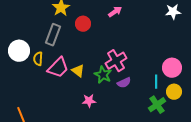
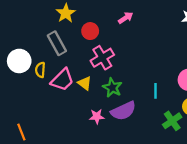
gray rectangle: (53, 35) -> (57, 43), turned -50
pink cross: (116, 61) -> (102, 58), moved
cyan line: (156, 82) -> (156, 91), moved
purple semicircle: (124, 83) -> (123, 111), moved, size x1.6

